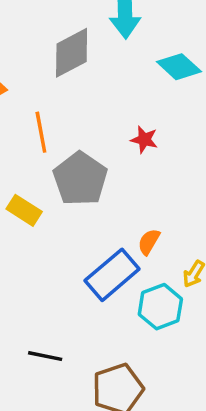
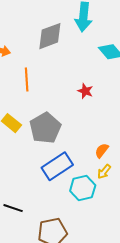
gray pentagon: (80, 179) -> (45, 128), moved
orange semicircle: (149, 242) -> (102, 151), moved

